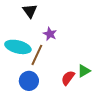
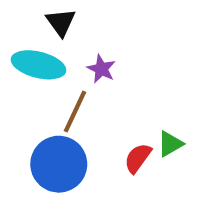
cyan ellipse: (18, 47) -> (39, 65), moved
blue circle: (29, 81) -> (59, 164), size x1.4

